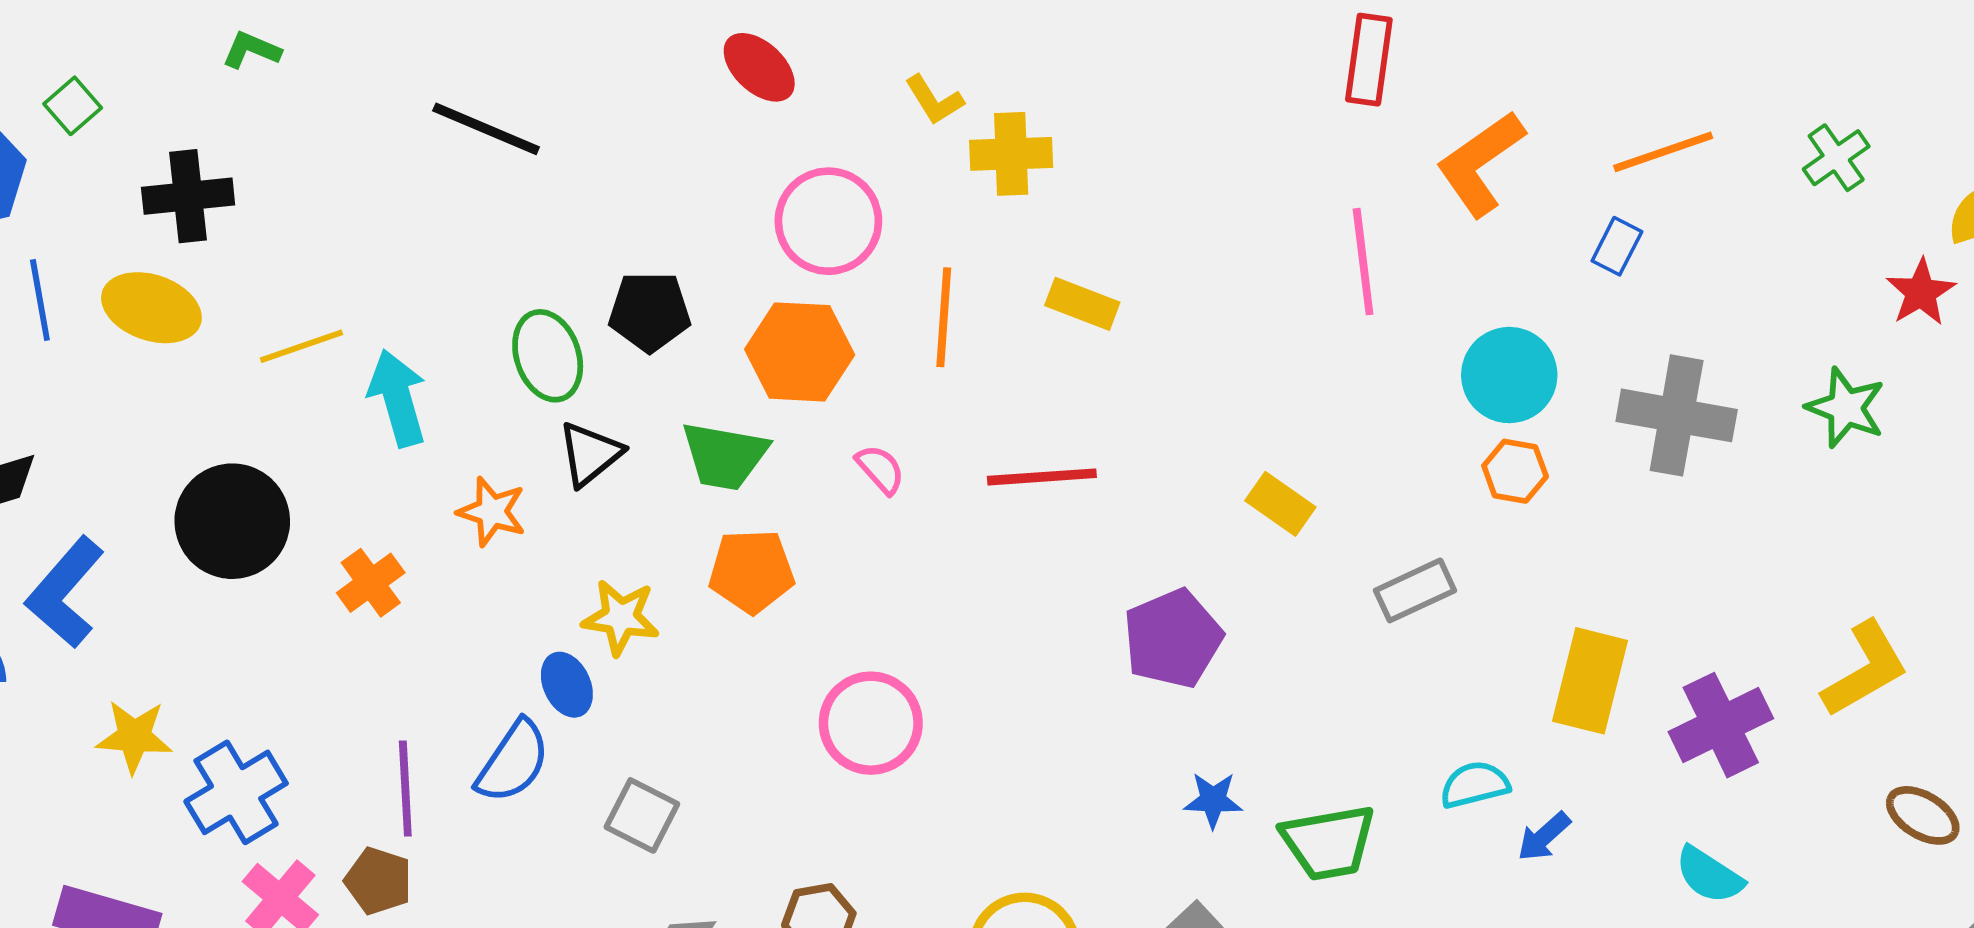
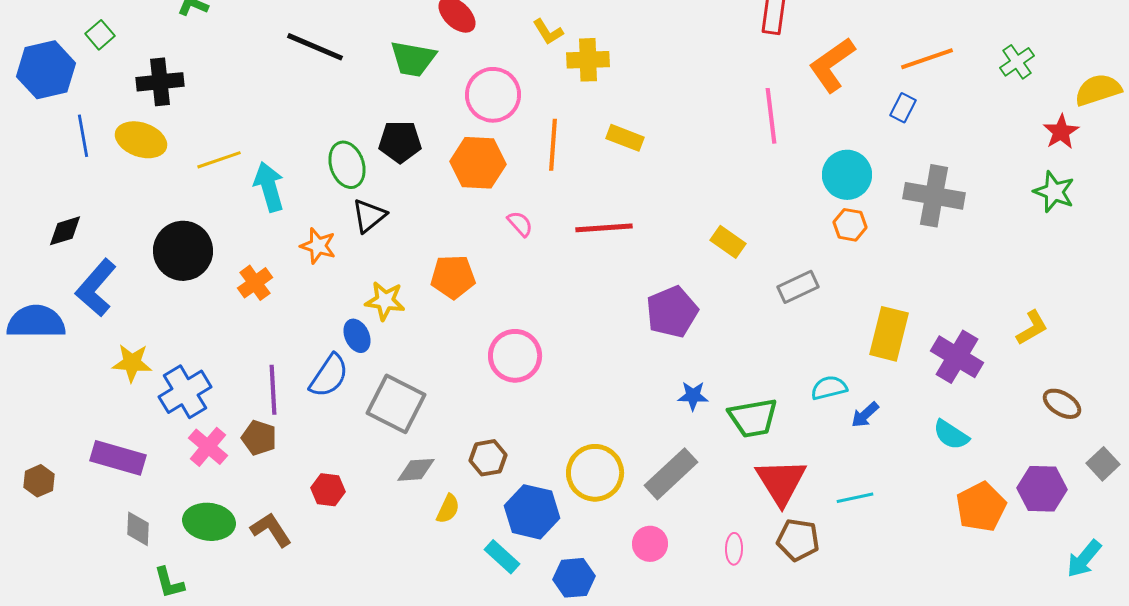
green star: (1846, 408) -> (1054, 192), moved
green trapezoid: (725, 456) -> (413, 59), moved
yellow L-shape: (1865, 669) -> (1032, 328), size x0.7
purple cross: (1721, 725) -> (957, 357), turned -33
gray square: (642, 815) -> (396, 404), size x1.5

